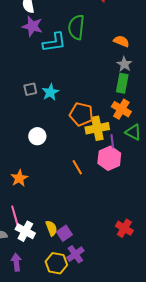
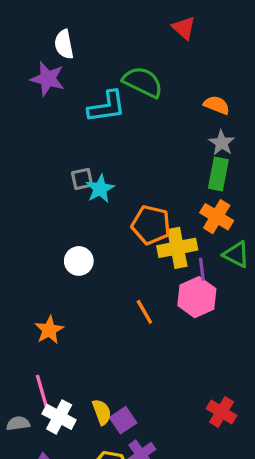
purple star: (32, 26) -> (48, 79), moved
green semicircle: (76, 27) -> (143, 82), turned 110
gray square: (30, 89) -> (82, 179), moved

